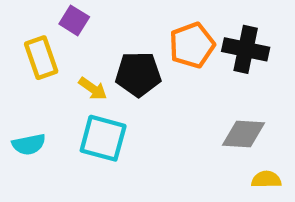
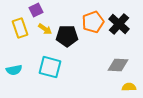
purple square: (74, 20) -> (36, 10), turned 32
black cross: (246, 49) -> (119, 24), turned 30
yellow arrow: (93, 89) -> (45, 29), moved

